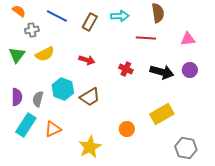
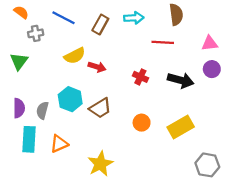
yellow semicircle: (45, 54) -> (75, 56), moved
purple circle: (190, 70) -> (212, 69), moved
cyan rectangle: (26, 125) -> (29, 139), turned -30
orange circle: (127, 129) -> (142, 123), moved

